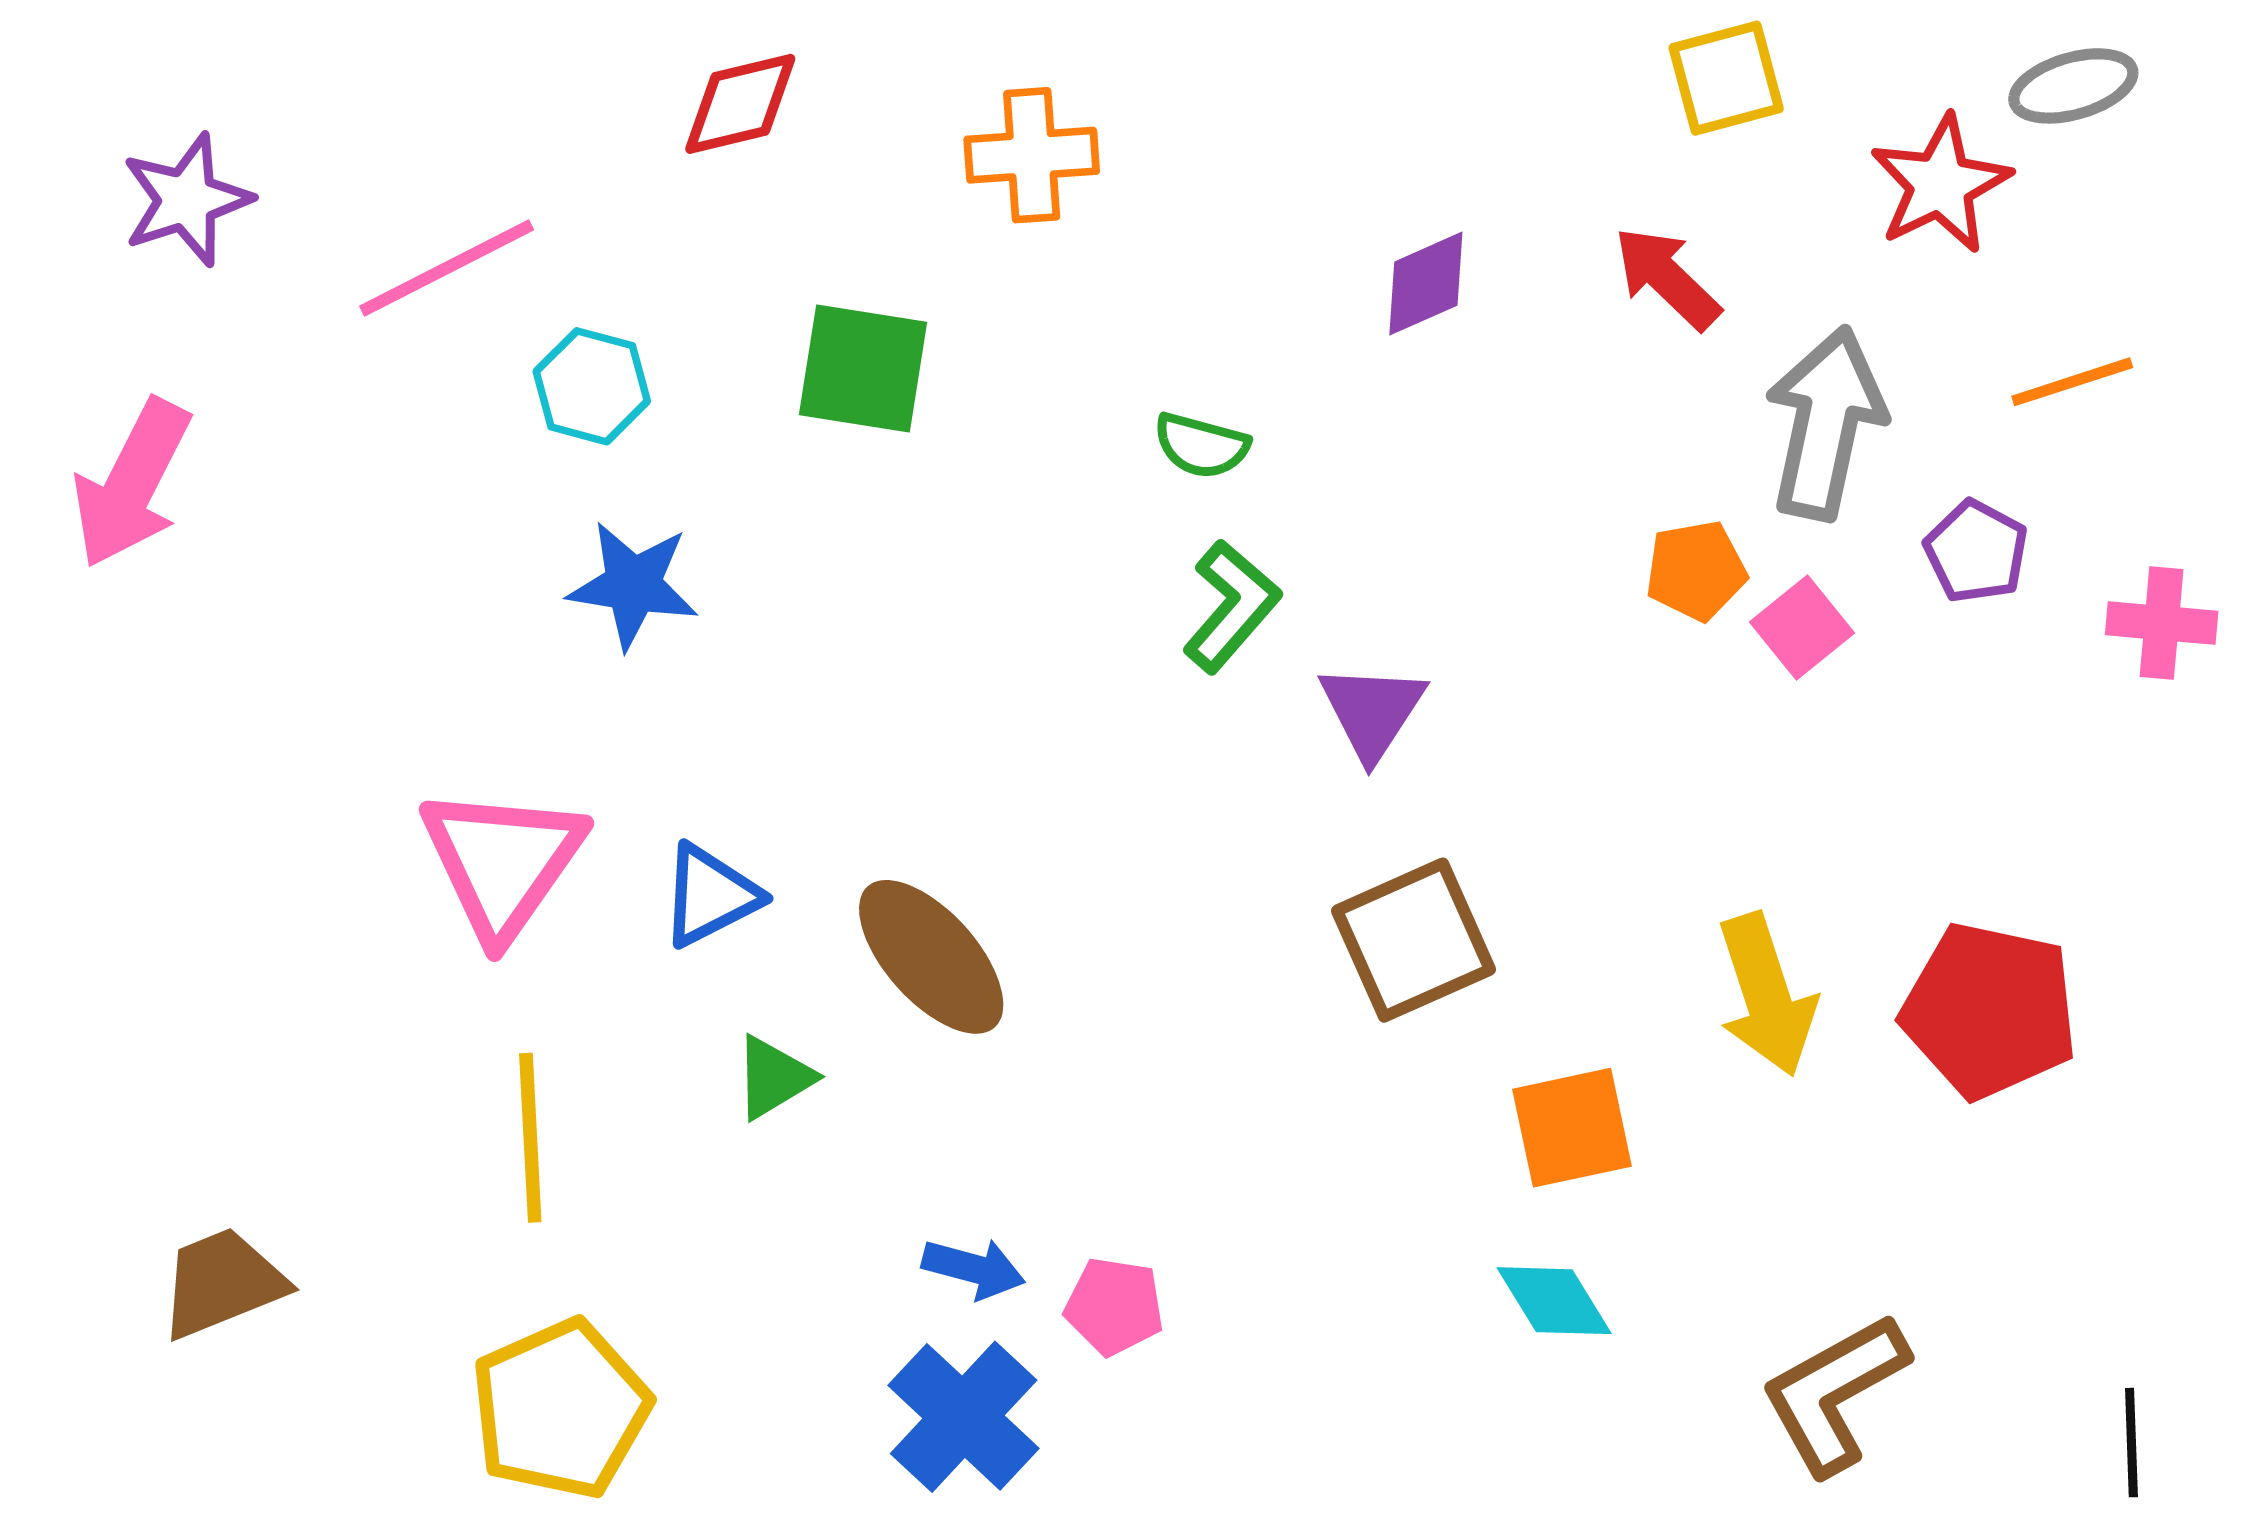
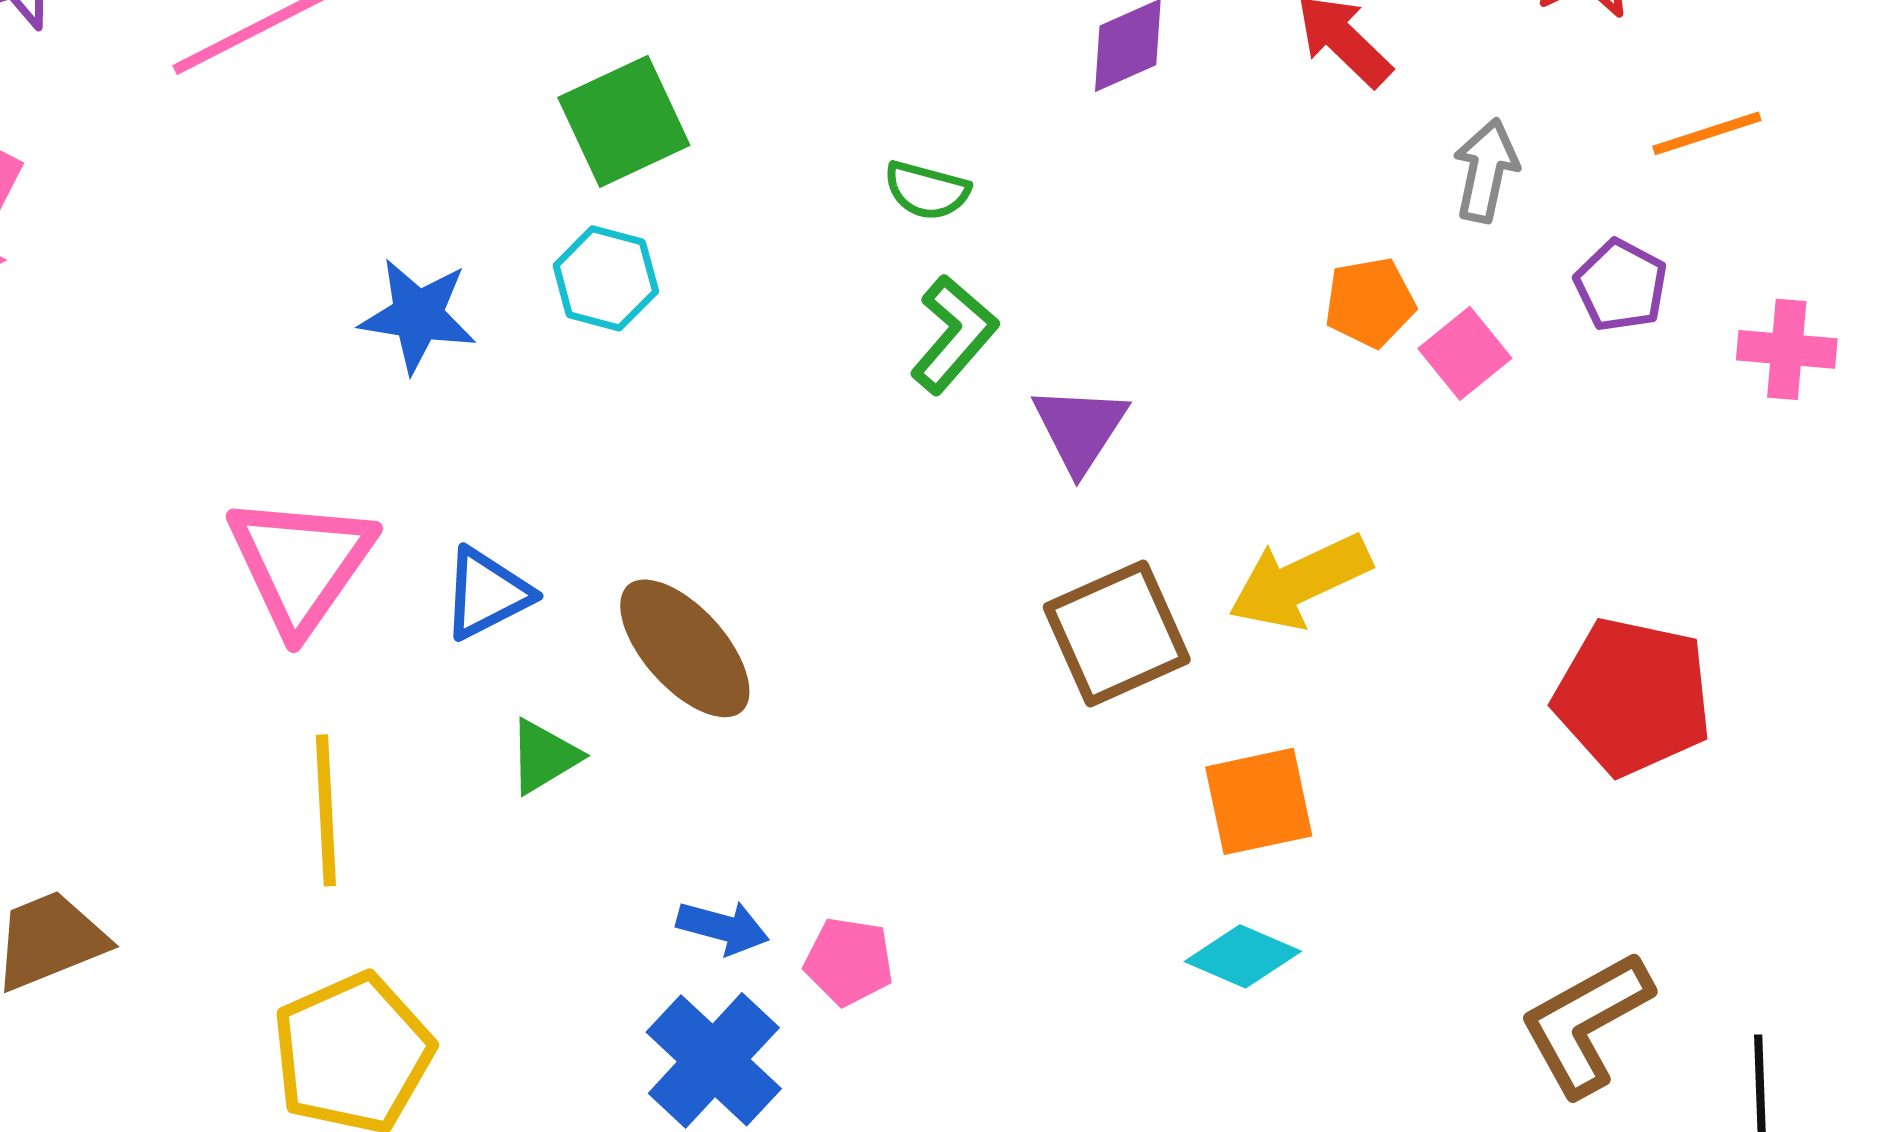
green square: (863, 368) -> (624, 121), turned -34
cyan hexagon: (592, 386) -> (606, 278), moved
gray arrow: (1825, 423) -> (1486, 170), size x0.6
yellow arrow: (1766, 995) -> (1300, 581), moved, turned 83
cyan diamond: (1554, 1301) -> (1243, 956), turned -35
brown L-shape: (1834, 1393) -> (1586, 1023), moved

